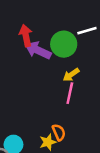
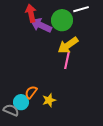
yellow arrow: (71, 75) -> (68, 45), size x1.5
orange semicircle: (59, 132) -> (31, 92), moved, turned -120

